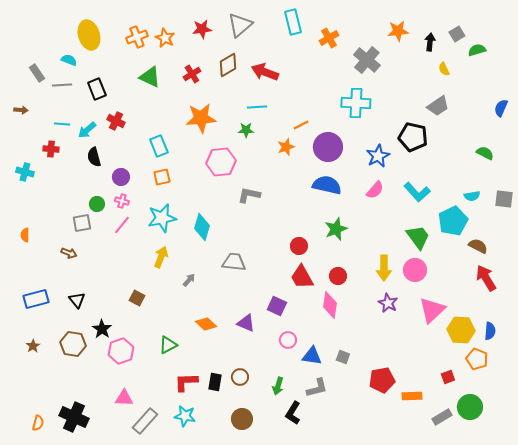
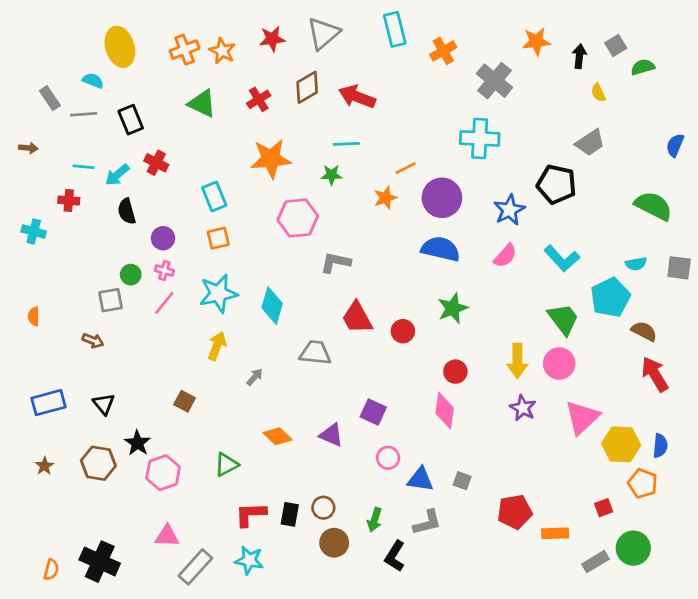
green semicircle: (485, 153) -> (653, 206), size x1.6
red trapezoid: (302, 277) -> (357, 318), moved
brown circle: (242, 419) -> (334, 543), moved

